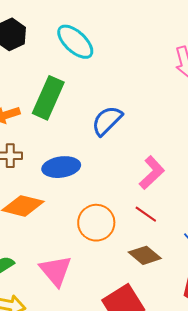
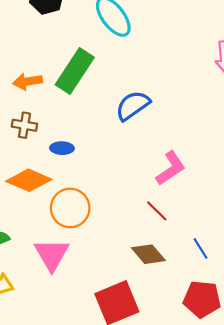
blue ellipse: (61, 167) -> (62, 148), moved, size x0.6
orange circle: (96, 223) -> (70, 208), moved

